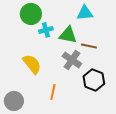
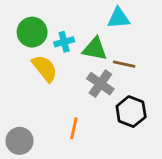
green circle: (31, 14) -> (32, 32), moved
yellow semicircle: (32, 64) -> (45, 68), moved

